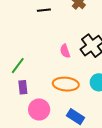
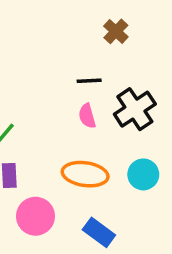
black line: (44, 10) -> (89, 81), moved

